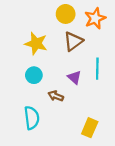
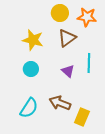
orange star: (95, 18) -> (87, 17), turned 30
brown arrow: (56, 96) -> (60, 103), moved, size x1.5
cyan semicircle: (32, 118) -> (29, 108), turned 40

